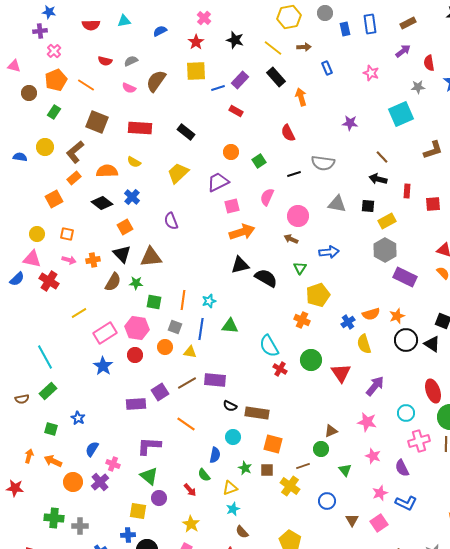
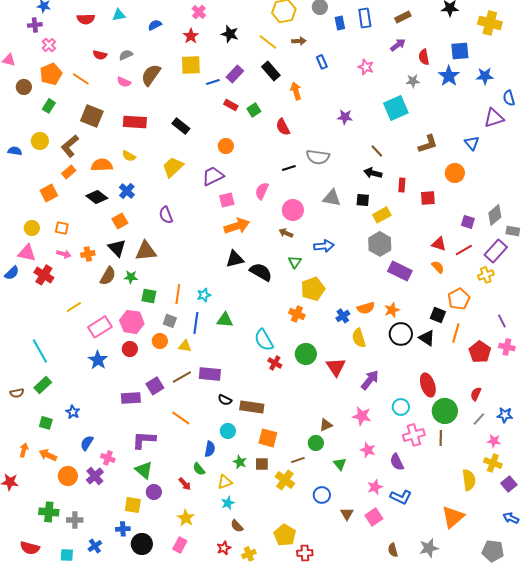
green square: (259, 161) -> (254, 110), moved

